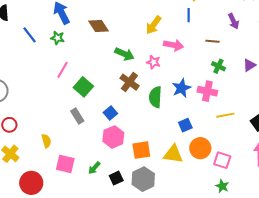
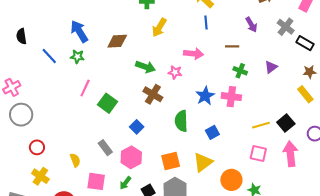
yellow arrow: (154, 25) -> (159, 28), moved
brown diamond: (99, 26) -> (117, 41), turned -55
green semicircle: (155, 97) -> (181, 121), moved
yellow line: (225, 115) -> (261, 125), moved
gray rectangle: (77, 116) -> (105, 148), moved
pink hexagon: (113, 137) -> (131, 157), moved
orange circle: (200, 148) -> (231, 180), moved
yellow triangle: (173, 154) -> (203, 162), turned -40
pink square: (222, 160) -> (258, 153), moved

